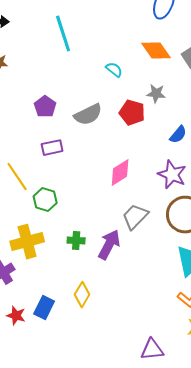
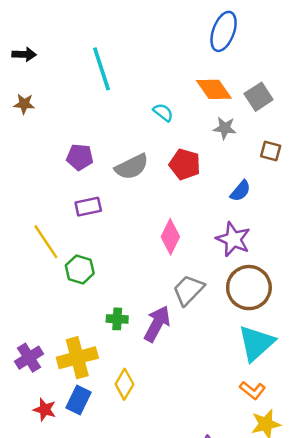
gray star: (156, 94) -> (225, 128), moved
purple pentagon: (45, 107) -> (80, 157), turned -30
pink diamond: (120, 173) -> (170, 237), turned -32
yellow cross: (27, 242) -> (77, 358), moved

